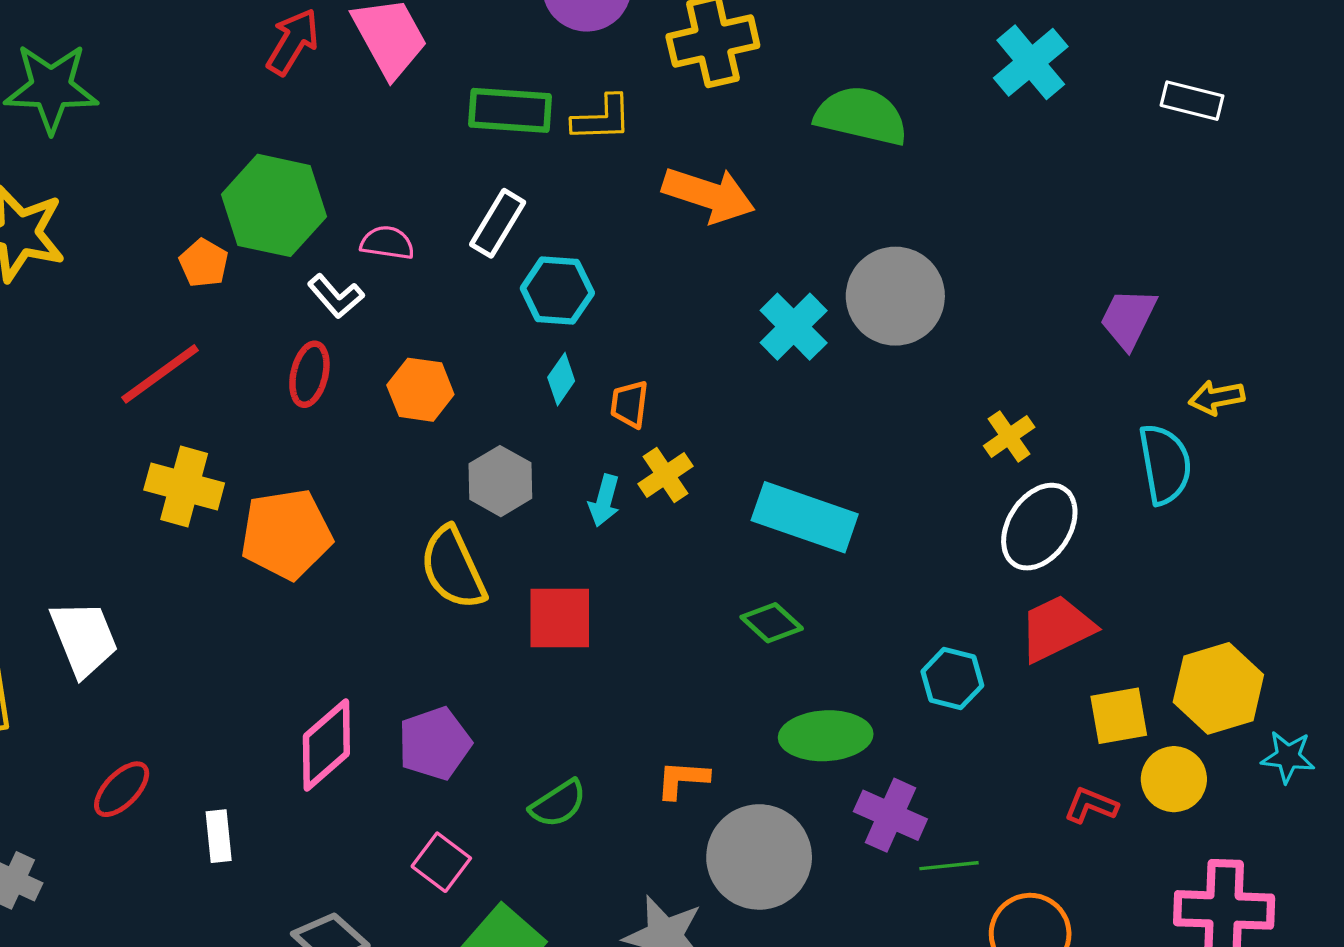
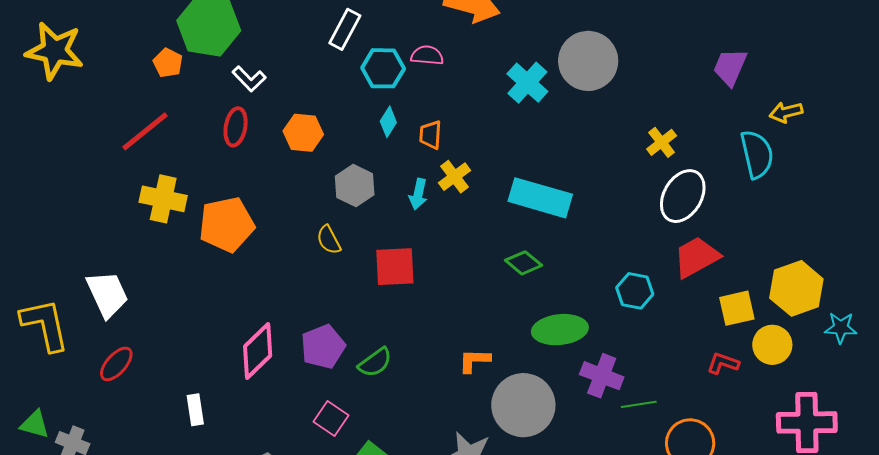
pink semicircle: (387, 243) -> (427, 55), moved
yellow semicircle: (453, 568) -> (329, 240), size x0.6
red ellipse: (122, 789) -> (116, 364), moved
green semicircle: (558, 804) -> (375, 362), moved

